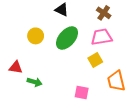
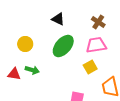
yellow circle: (36, 36) -> (25, 44), moved
green arrow: (35, 82) -> (32, 70), moved

